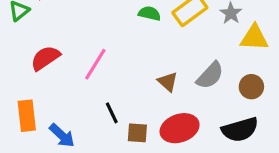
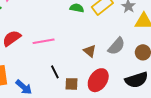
pink line: (95, 64) -> (44, 41), turned 50
red ellipse: (180, 128) -> (98, 80), turned -35

